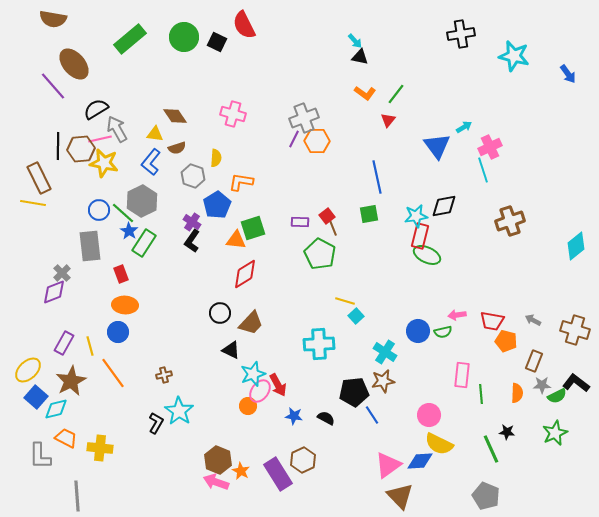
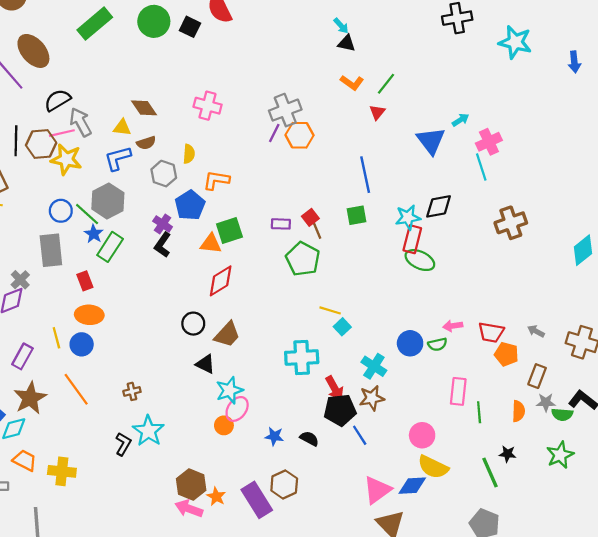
blue arrow: (568, 74) -> (574, 62), turned 30
blue L-shape: (151, 162) -> (118, 158), turned 36
yellow line: (90, 346) -> (56, 338), moved
red arrow: (278, 385) -> (335, 388), moved
green semicircle: (557, 396) -> (562, 414), turned 30

